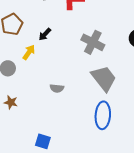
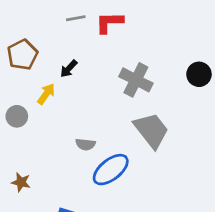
brown star: (11, 102) -> (21, 182), moved
blue ellipse: (103, 115) -> (111, 170), moved, turned 48

